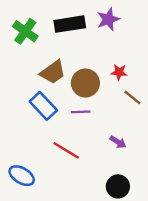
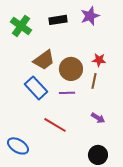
black rectangle: (70, 24) -> (58, 20), size x0.7
brown line: (132, 97) -> (94, 81), moved, turned 63

